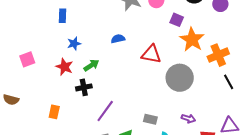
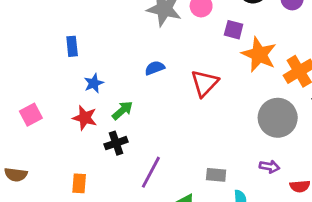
red triangle: (151, 54) -> (205, 83), turned -50
gray circle: (180, 78) -> (278, 118), moved

